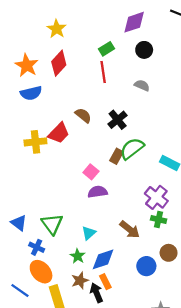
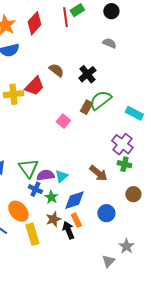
red line: (103, 72) -> (65, 17), moved
purple semicircle: (98, 192) -> (45, 175), moved
blue cross: (37, 247) -> (35, 189), moved
blue circle: (146, 266) -> (106, 213), moved

